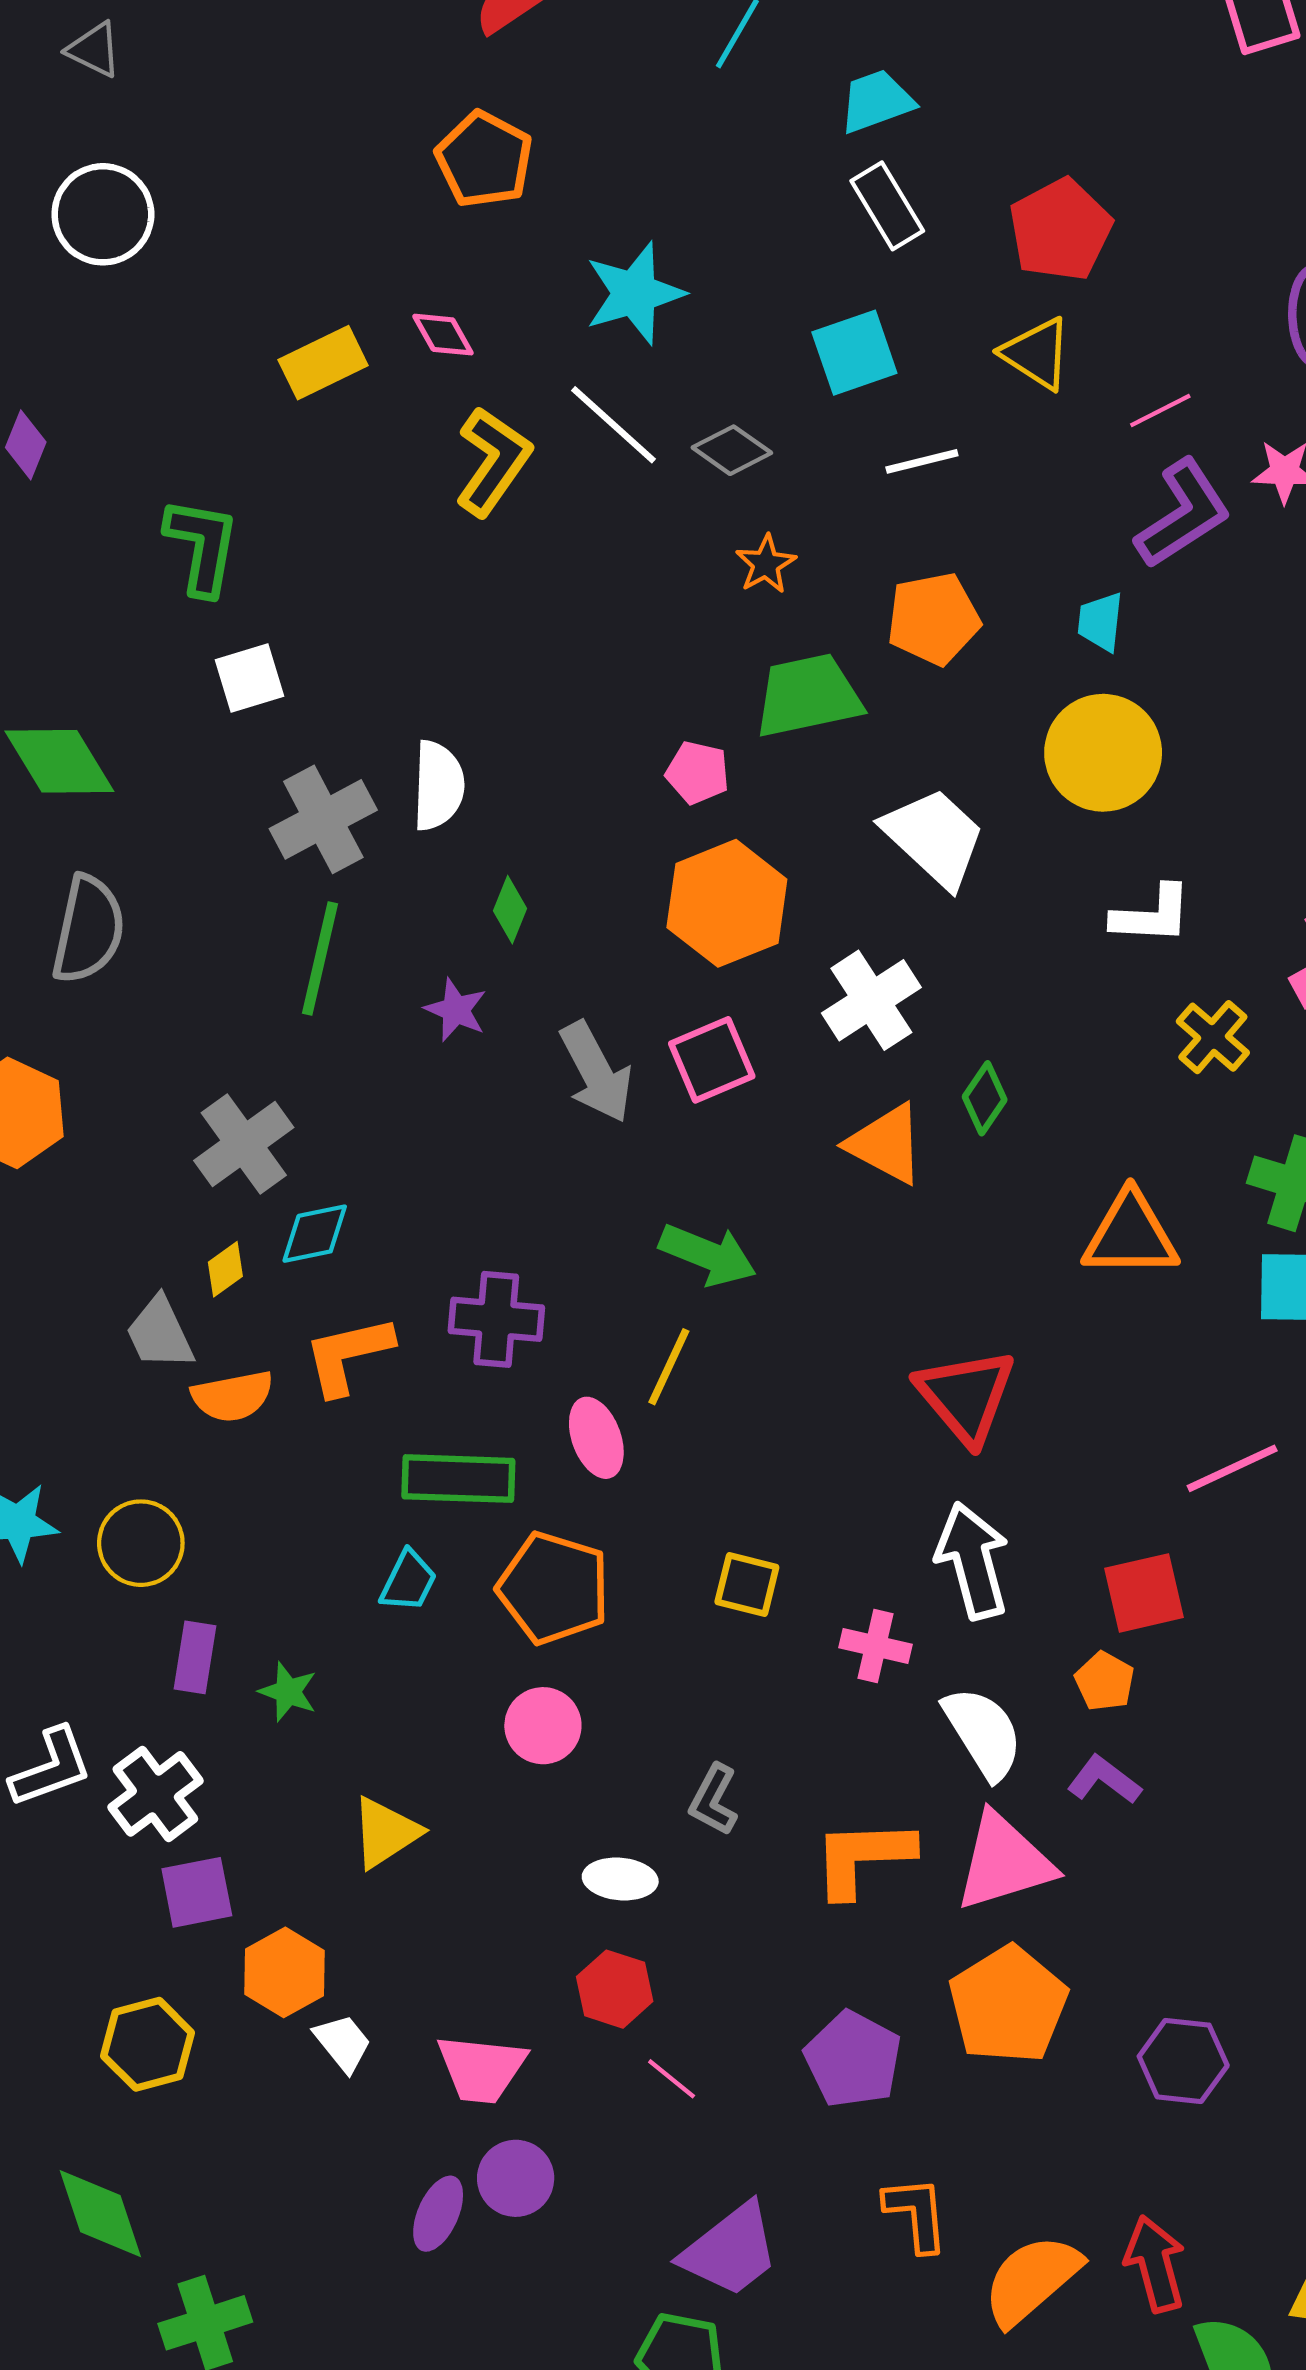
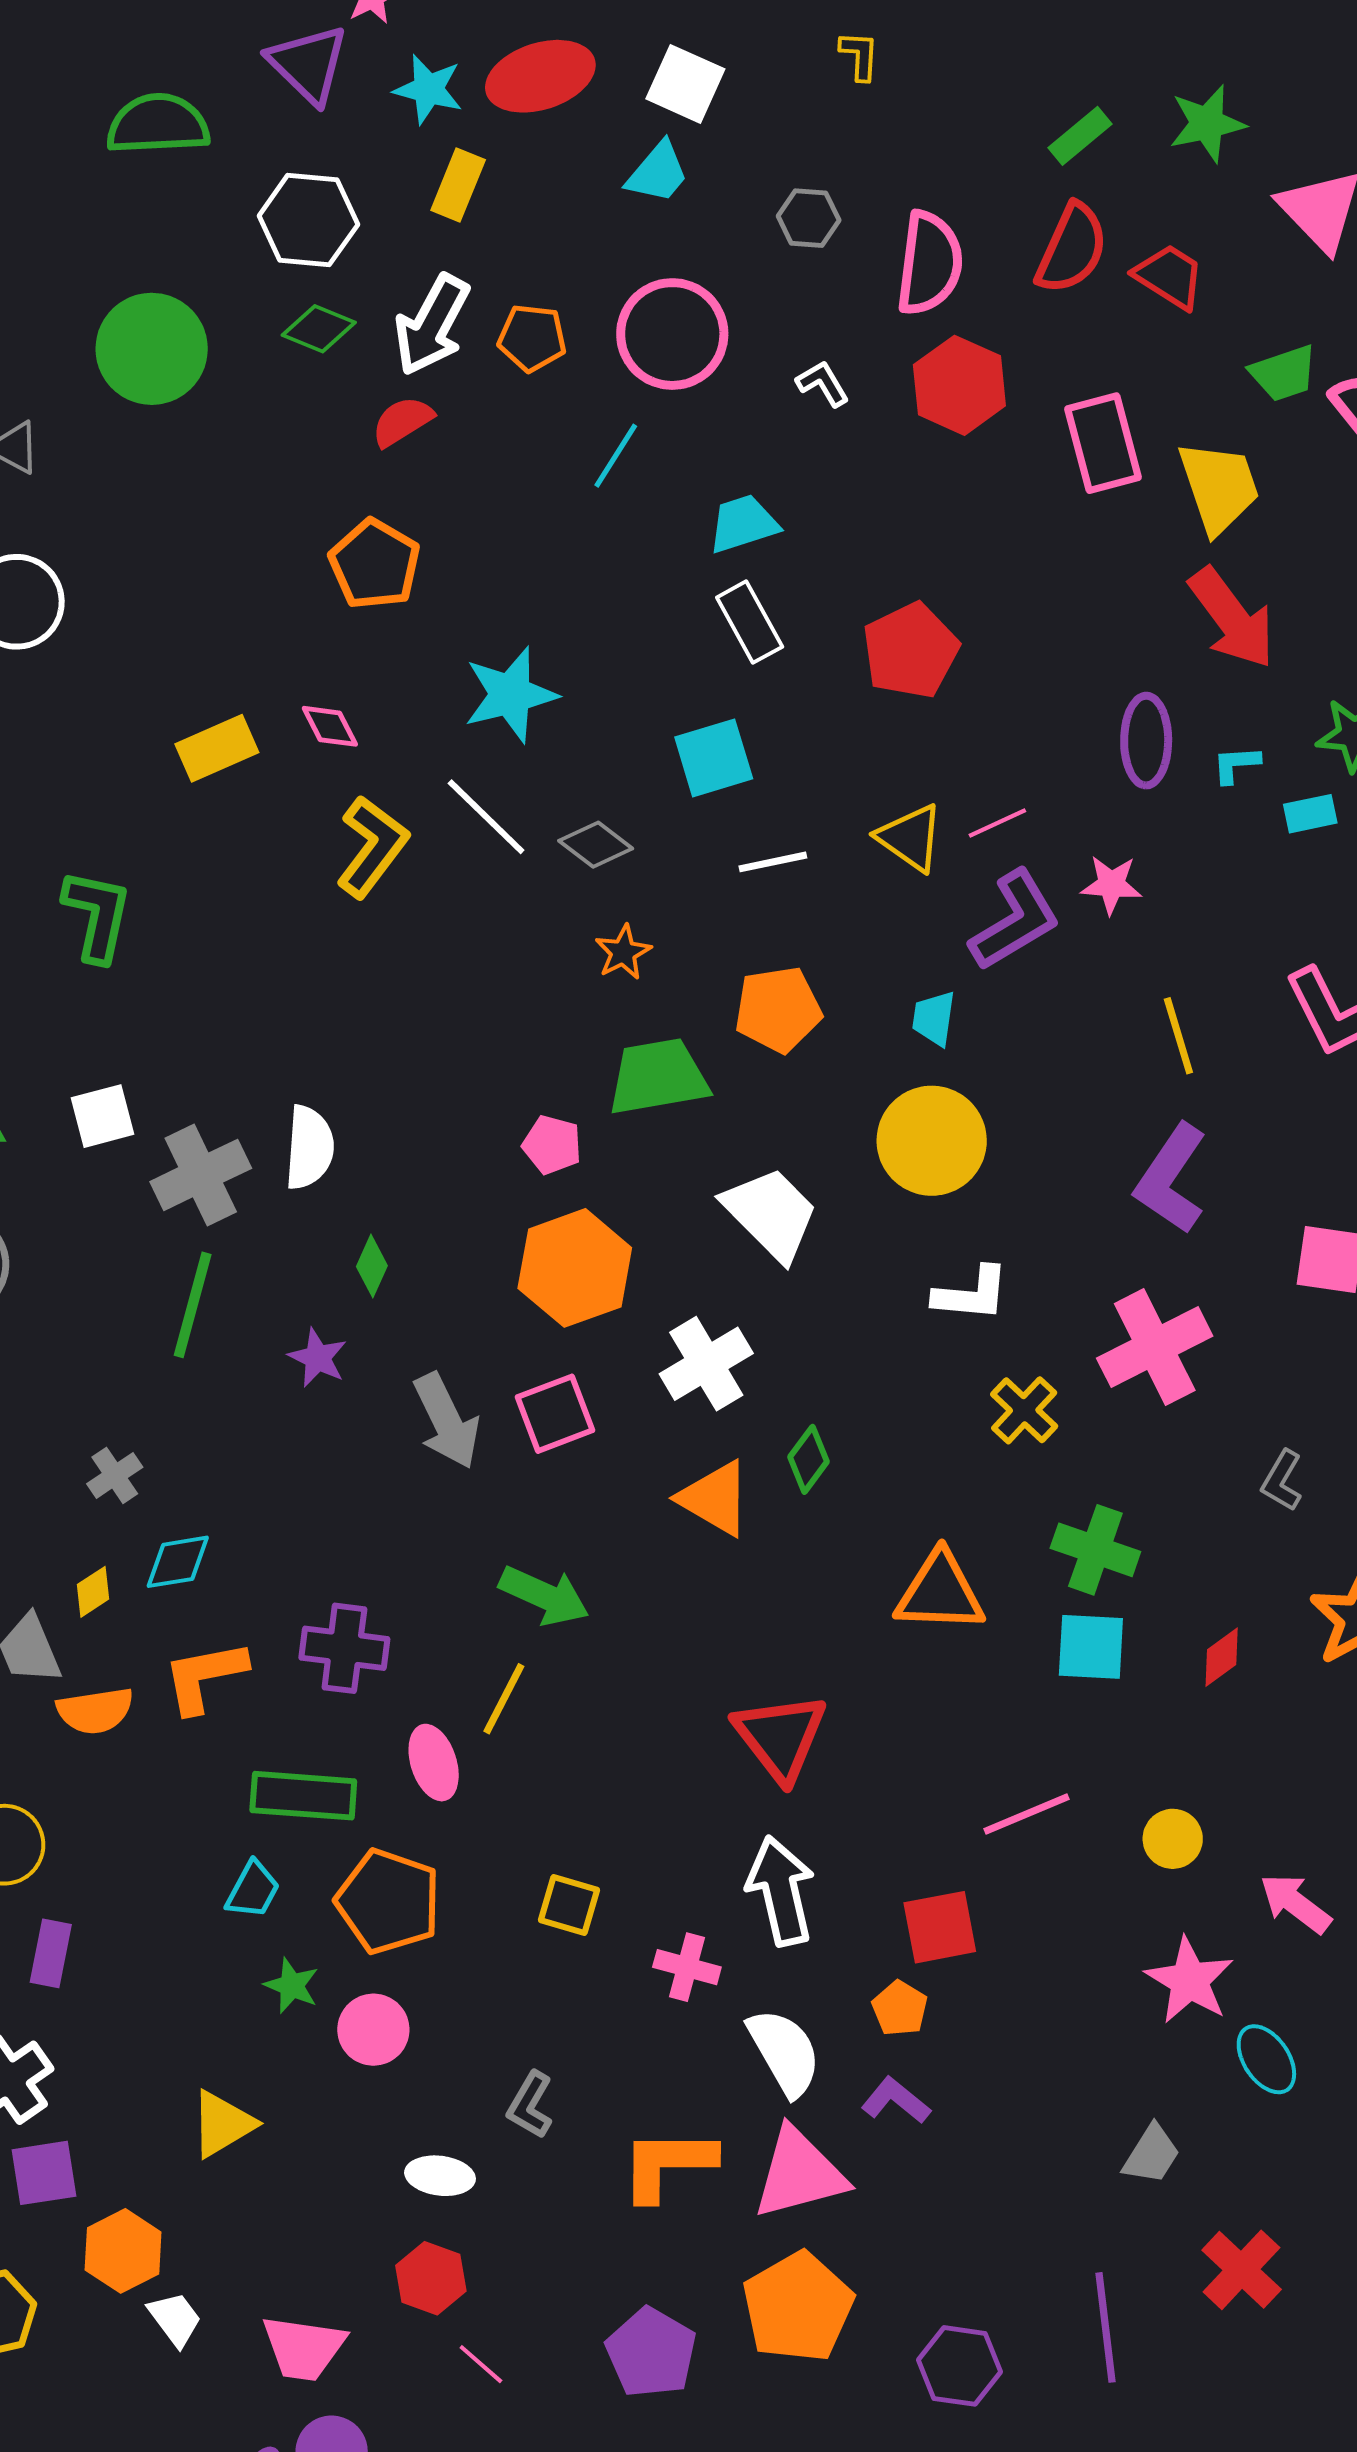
yellow triangle: (1037, 354) -> (910, 838), moved
white square: (250, 678) -> (102, 1116), moved
gray cross: (244, 1144) -> (115, 1475), size x0.6
green star: (288, 1692) -> (292, 1986), moved

